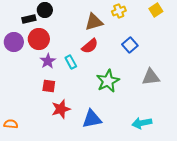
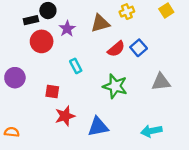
purple circle: (14, 42) -> (15, 78), moved
red semicircle: (90, 46) -> (116, 49), moved
purple star: (48, 61) -> (67, 29), moved
green star: (108, 81) -> (115, 86), turned -30

